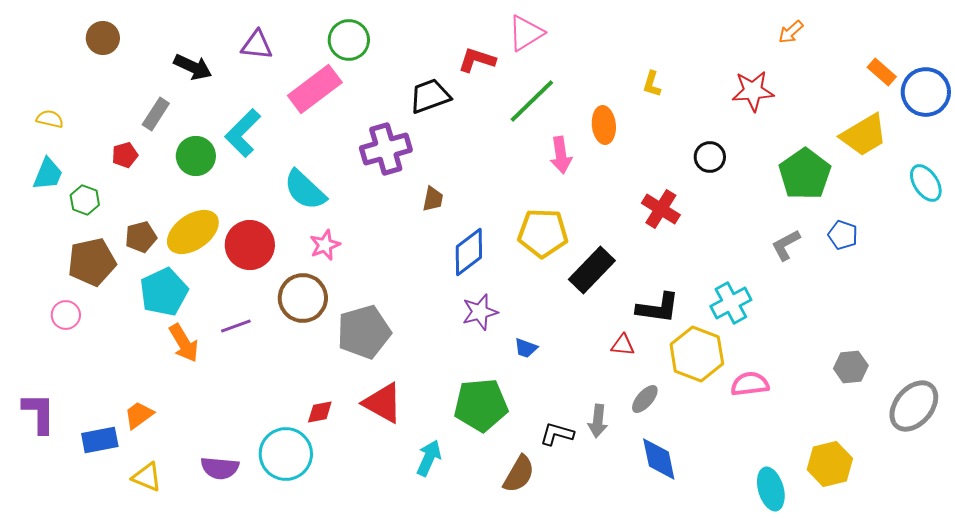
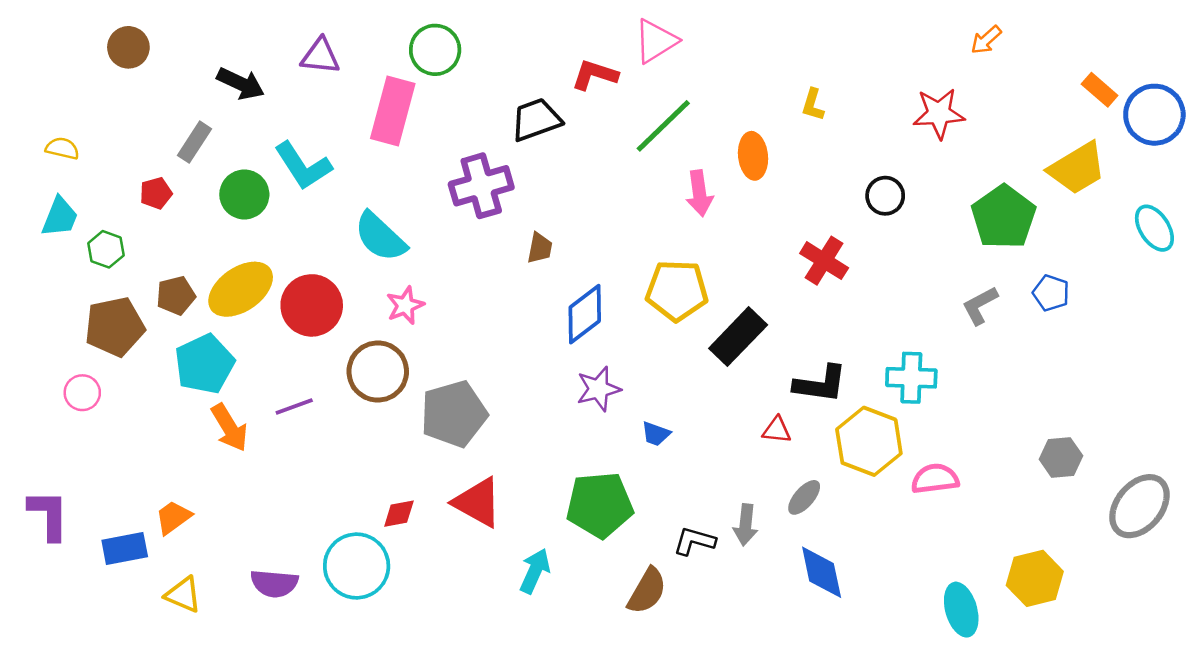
pink rectangle: (315, 89) -> (393, 111), turned -38
cyan L-shape: (243, 133) -> (303, 166), turned -78
cyan cross: (731, 303) -> (911, 378), turned 30

